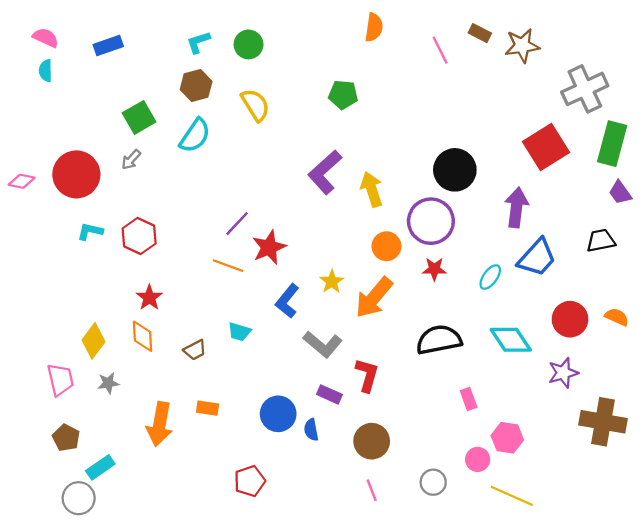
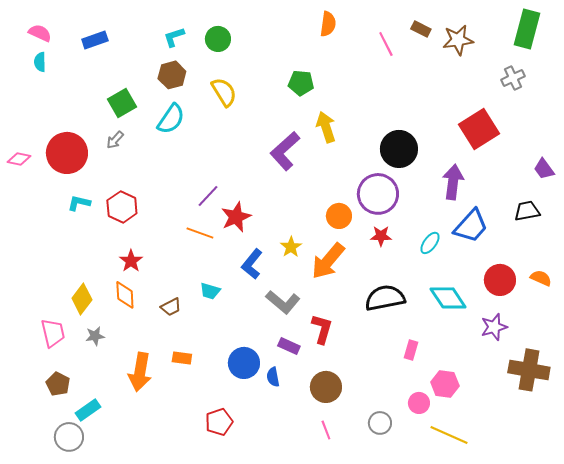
gray cross: (585, 89) -> (513, 78), size x0.6
green rectangle: (612, 144) -> (527, 29), moved
yellow arrow: (372, 189) -> (326, 127), moved
pink rectangle: (469, 399) -> (411, 350), turned 36

